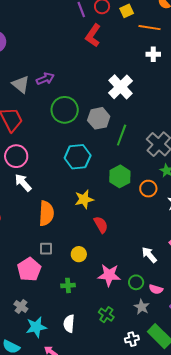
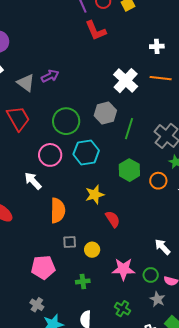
orange line: (149, 28) -> (161, 78), moved
red L-shape: (93, 35) -> (96, 31), turned -55
green circle: (65, 110) -> (66, 121), moved
pink circle: (16, 156) -> (50, 155), moved
gray square: (46, 249) -> (70, 242), moved
pink pentagon: (29, 269) -> (43, 267), turned 30

